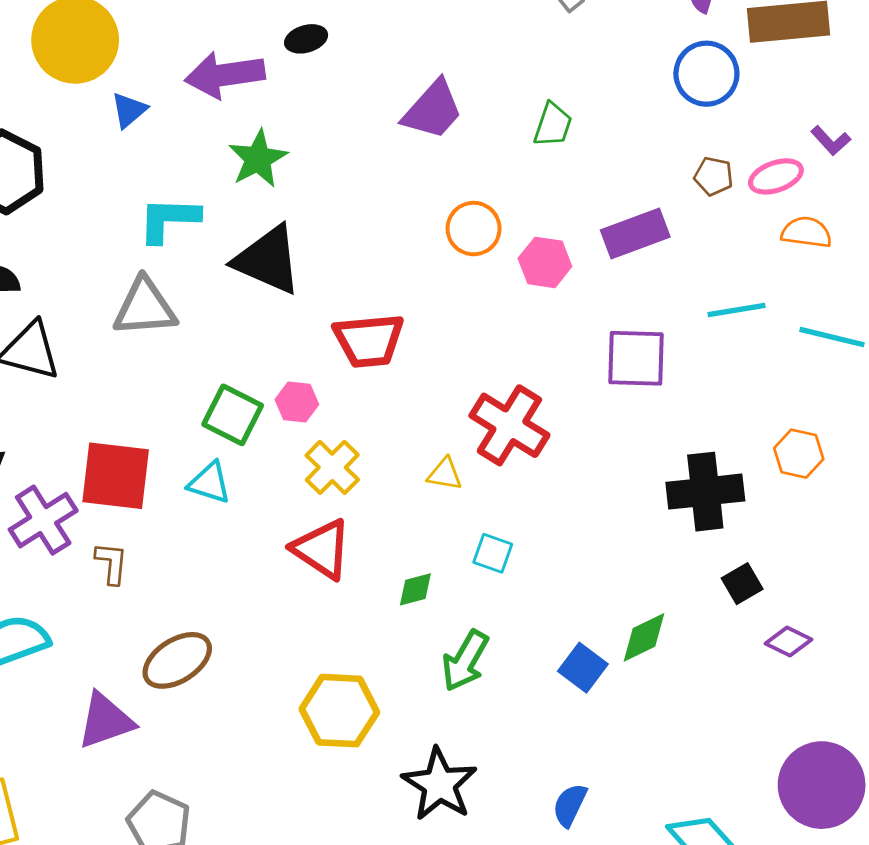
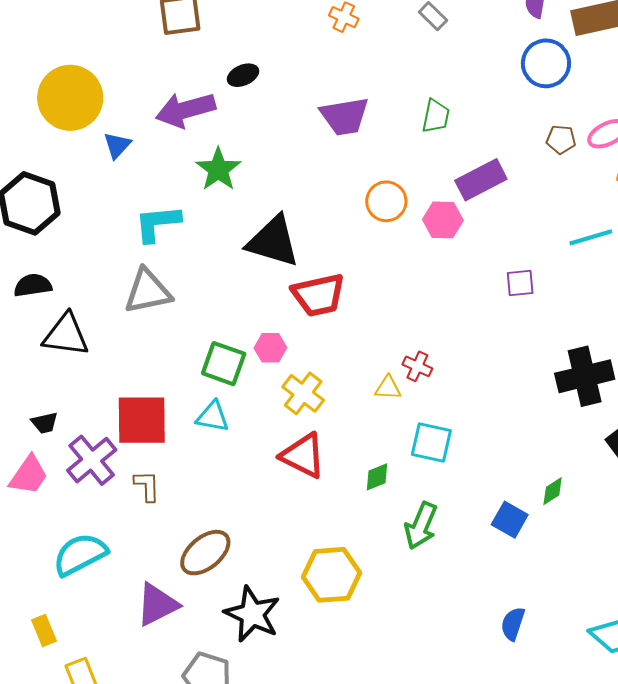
purple trapezoid: (433, 110) -> (345, 116), turned 46
purple rectangle: (635, 234) -> (481, 180), moved
black triangle: (268, 260) -> (273, 241), moved
purple square: (636, 358) -> (520, 283), size x0.6
red cross: (509, 425) -> (417, 366), moved, size x0.5
cyan square: (493, 553) -> (431, 443), size x1.4
green diamond: (644, 637) -> (553, 491), size x0.7
black star: (439, 784) -> (252, 614), moved

